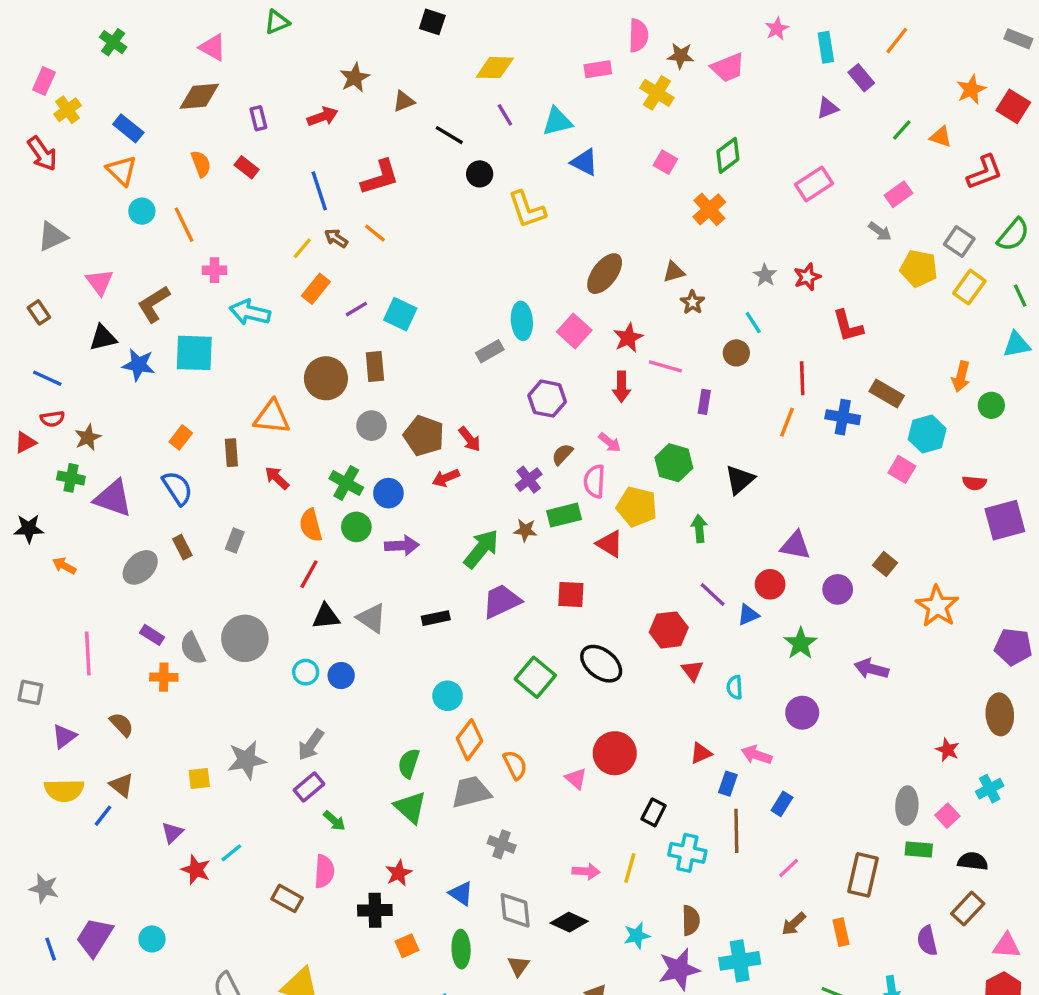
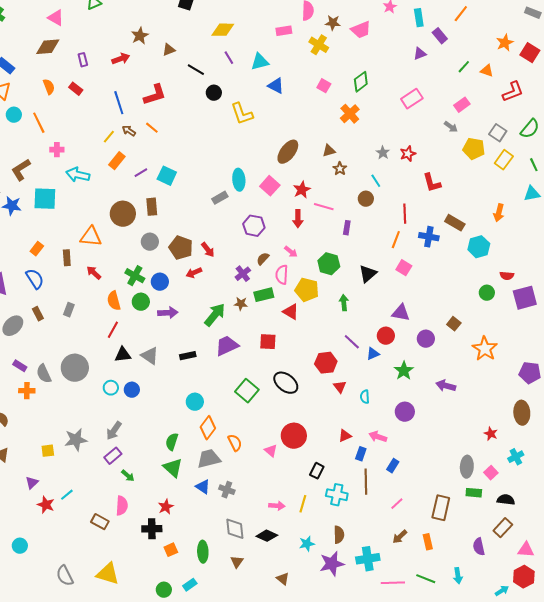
green circle: (991, 405) -> (487, 293), moved
pink square: (902, 469) -> (404, 268), moved
blue triangle: (461, 893) -> (203, 487), moved

